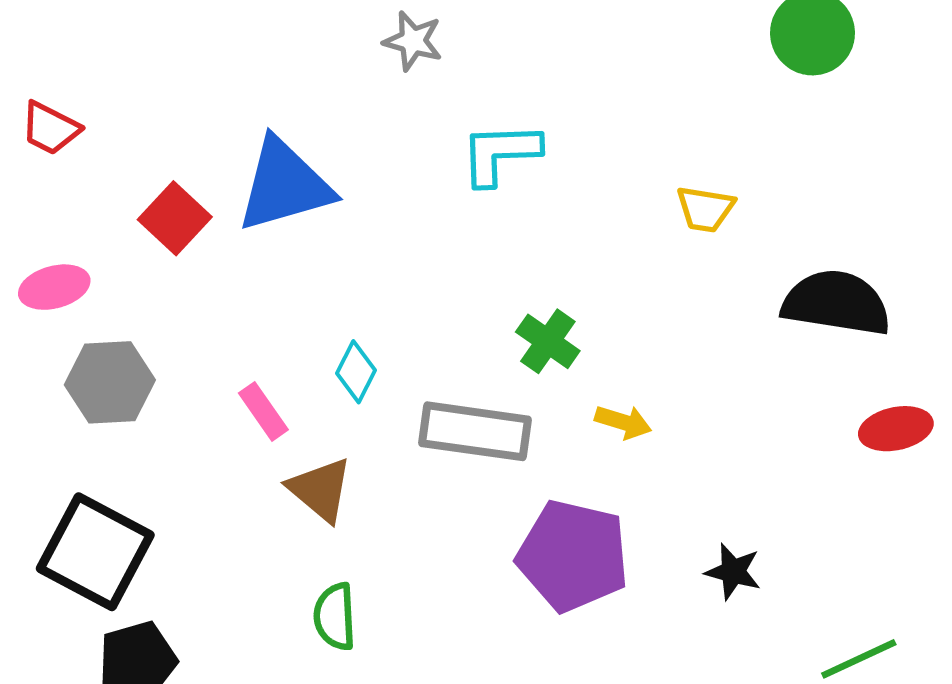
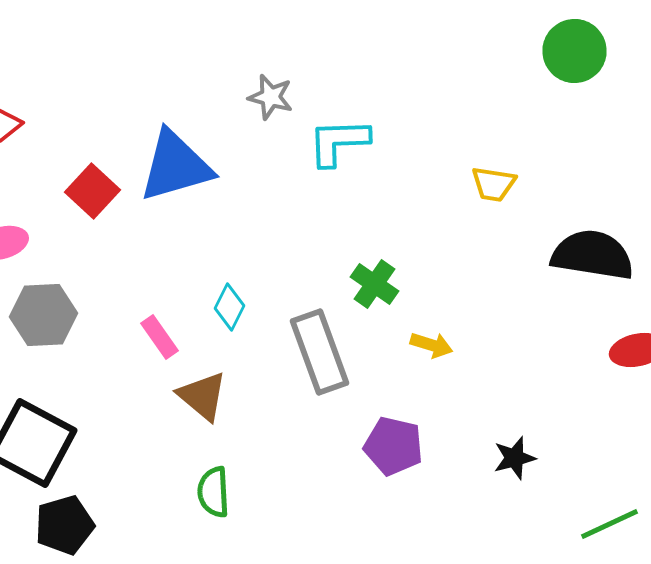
gray star: (413, 41) -> (270, 97), moved
gray rectangle: (475, 431) -> (320, 352), turned 62
purple pentagon: (573, 556) -> (394, 446), size x0.7
black star: (733, 572) -> (514, 458), turned -30

